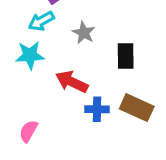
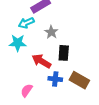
black rectangle: (126, 56) -> (64, 53), moved
pink semicircle: (28, 131) -> (27, 90), moved

